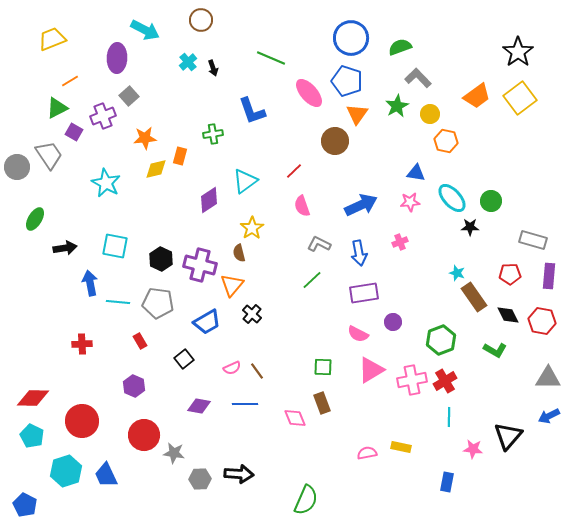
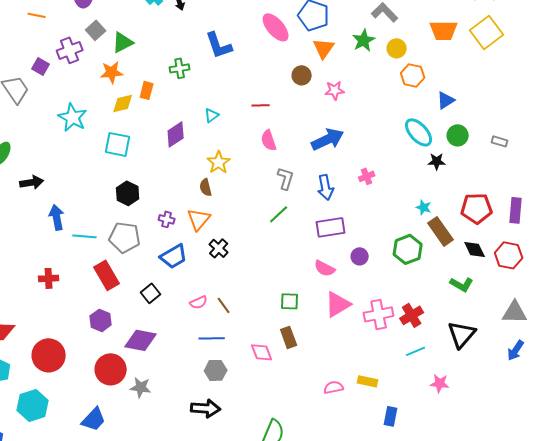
orange line: (70, 81) -> (37, 15), turned 42
orange trapezoid: (477, 96) -> (444, 30), turned 36
green triangle: (57, 108) -> (123, 42), moved
brown circle: (335, 141) -> (302, 75), size x0.7
red line: (294, 171) -> (261, 105), turned 42
blue triangle: (416, 173) -> (446, 100), moved, turned -42
cyan triangle: (245, 181) -> (212, 115), size x0.6
pink star: (410, 202) -> (335, 90), moved
gray rectangle: (533, 240) -> (500, 141), moved, size x0.6
gray L-shape: (319, 244) -> (286, 178), turned 80
cyan square: (115, 246) -> (118, 144), moved
purple cross: (200, 265) -> (167, 219), moved, size x0.5
red pentagon: (510, 274) -> (477, 208), size x1.4
green hexagon: (441, 340) -> (408, 249), moved
red rectangle: (140, 341) -> (107, 275), size x1.8
purple diamond: (199, 406) -> (141, 340), moved, size x1.4
blue arrow: (549, 416) -> (516, 350), turned -30
cyan line: (449, 417) -> (416, 351), turned 66
black triangle: (508, 436) -> (462, 334), moved
blue trapezoid: (106, 475) -> (94, 419), moved, turned -112
gray hexagon: (200, 479) -> (216, 370), moved
blue rectangle: (447, 482) -> (391, 416), moved

